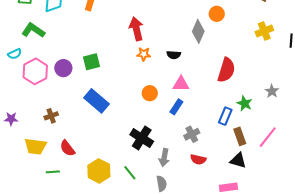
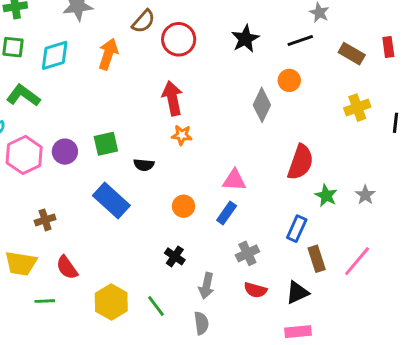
black semicircle: (174, 55) -> (144, 165), moved
orange circle: (150, 93) -> (183, 206), moved
green star: (245, 104) -> (326, 196), moved
black cross: (142, 138) -> (175, 256), size x0.6
black triangle: (238, 160) -> (297, 292), moved, turned -42

